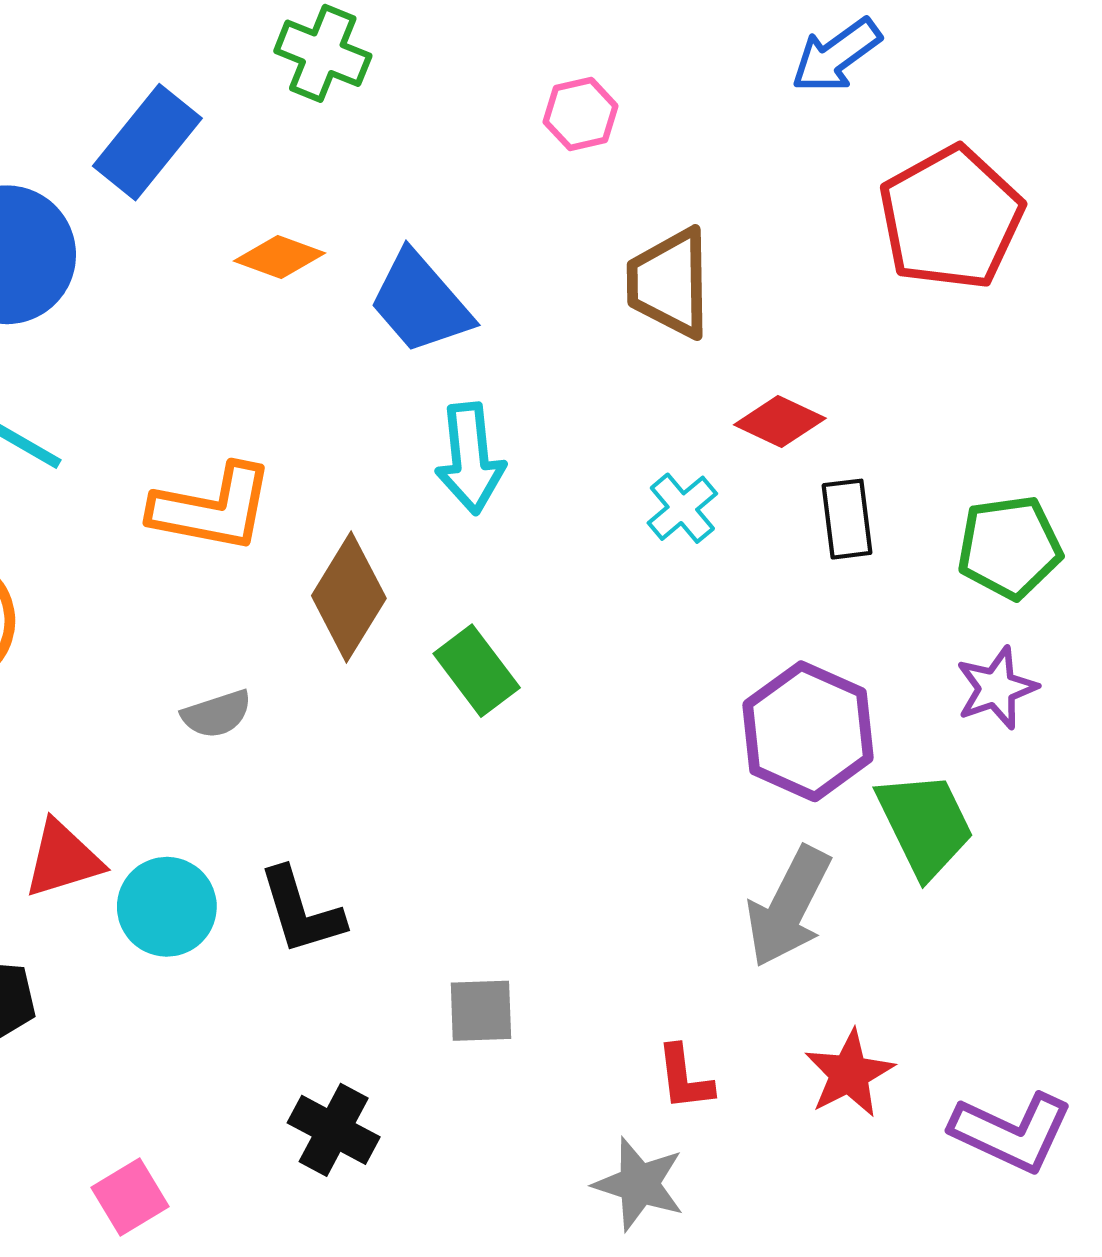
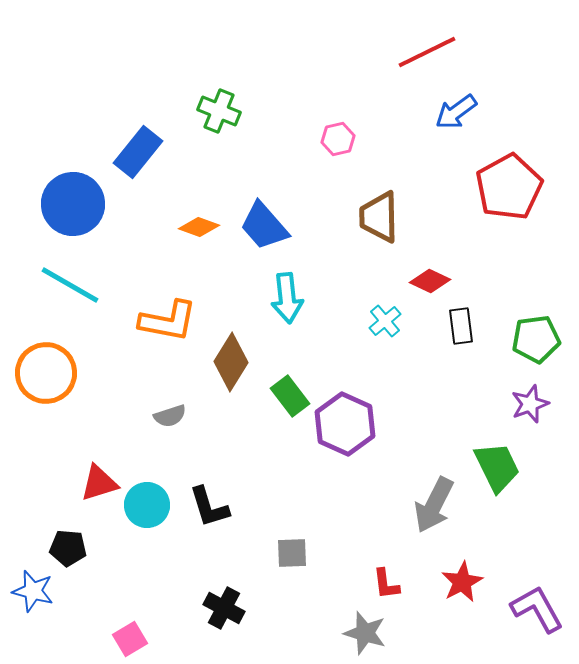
orange diamond: (279, 257) -> (199, 227), moved
purple hexagon: (808, 731) -> (345, 424), moved
purple L-shape: (1012, 1132) -> (537, 609), turned -144

